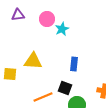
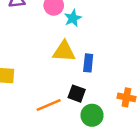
yellow triangle: (33, 61) -> (64, 51), moved

